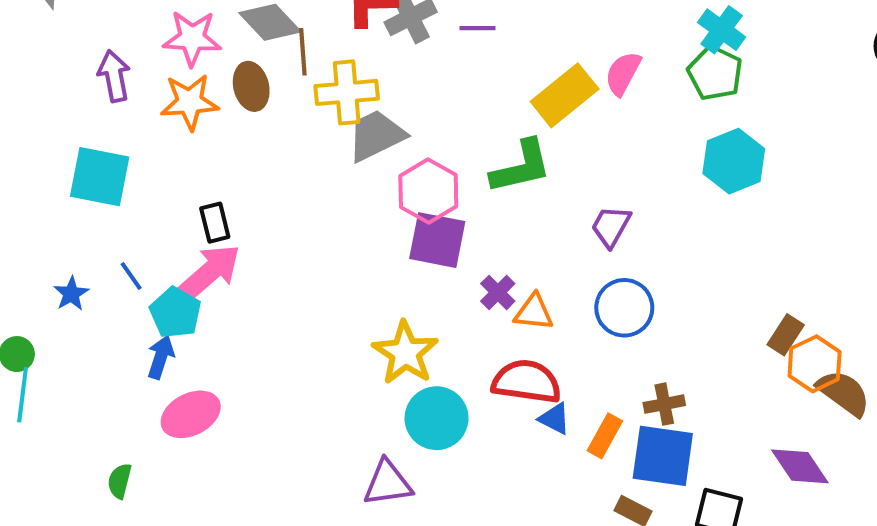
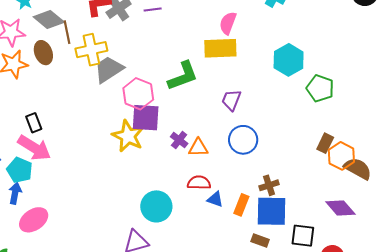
green pentagon: (715, 73) -> (320, 88), moved
yellow rectangle: (565, 95) -> (220, 48), moved, turned 44
pink arrow: (210, 272) -> (34, 148), turned 80
yellow star: (405, 353) -> (128, 136), moved
red semicircle: (526, 382) -> (199, 183), size x0.7

